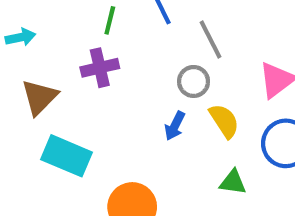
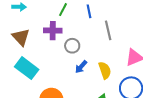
gray circle: (194, 81) -> (72, 46), moved
brown triangle: (39, 97) -> (21, 37), turned -42

